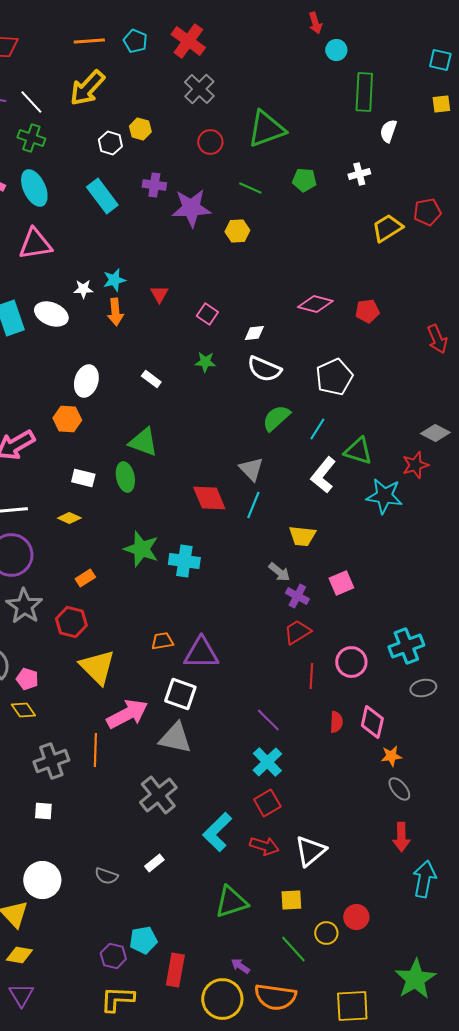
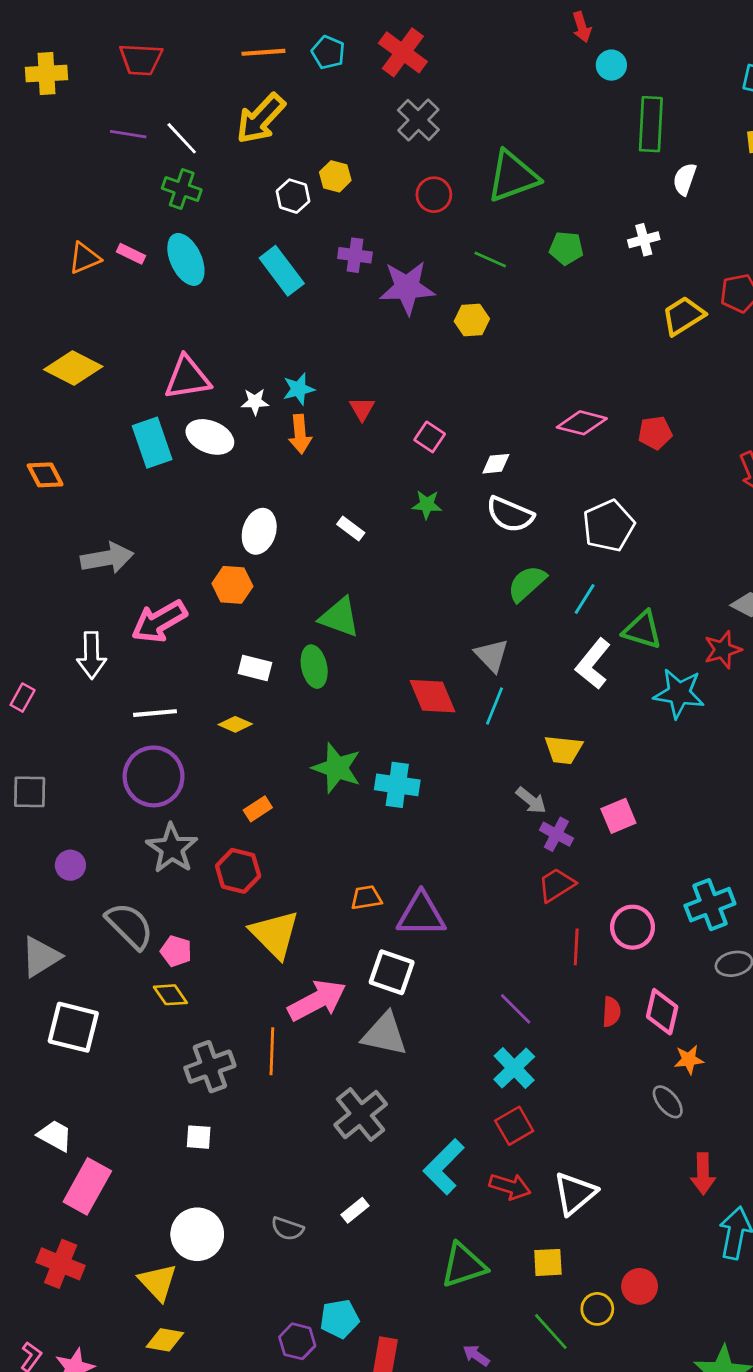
pink triangle: (35, 244) -> (187, 378), moved
gray ellipse: (399, 789) -> (668, 1102), moved

